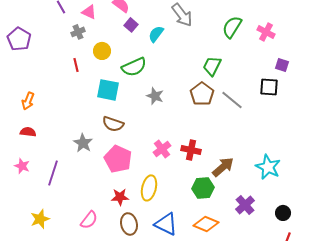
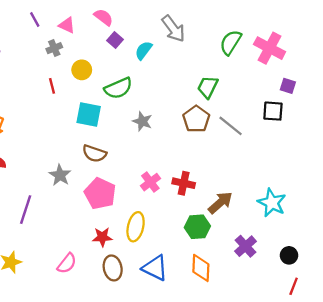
pink cross: (266, 32) -> (270, 48), size x1.5
orange diamond: (206, 224) -> (201, 268), turned 70

